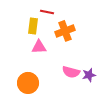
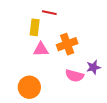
orange cross: (65, 31) -> (67, 44), moved
purple star: (89, 75) -> (93, 67), moved

